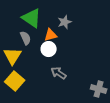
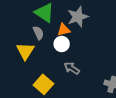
gray star: (65, 22) -> (78, 17), size x1.5
yellow square: (15, 81) -> (43, 84), moved

